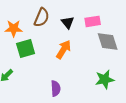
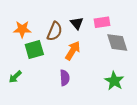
brown semicircle: (42, 17) -> (55, 31), moved
green star: (105, 79) -> (114, 81), turned -30
purple semicircle: (56, 88) -> (65, 78), moved

